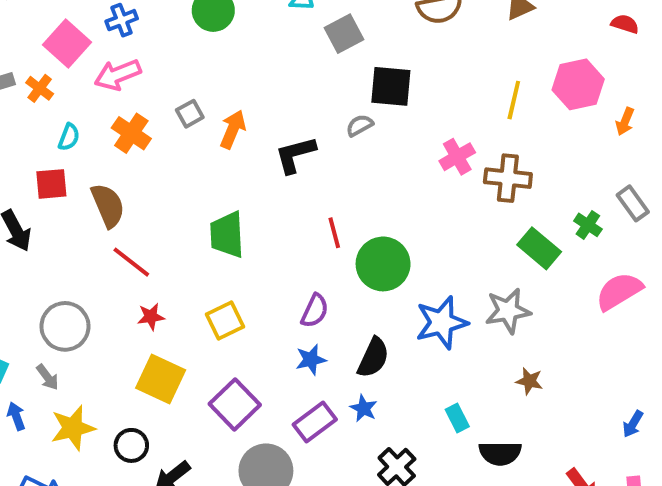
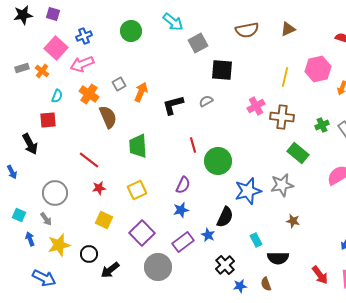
gray semicircle: (360, 125) -> (206, 101), moved
brown semicircle: (108, 205) -> (108, 117), moved
green cross: (588, 225) -> (322, 125), moved, turned 32
black semicircle: (373, 358) -> (225, 217), moved
yellow square: (161, 379) -> (104, 220), size x0.7

